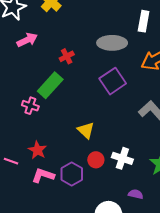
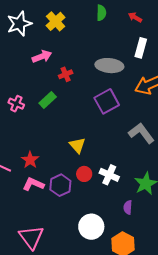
pink arrow: (27, 40) -> (42, 56), moved
green rectangle: (50, 85) -> (48, 100), size x0.7
pink cross: (30, 106) -> (16, 104), moved
purple semicircle: (136, 194) -> (128, 207), moved, turned -104

